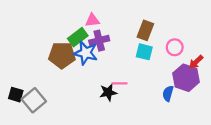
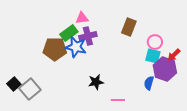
cyan square: (144, 52) -> (153, 56), moved
pink line: (119, 83) -> (118, 100), moved
black square: (16, 95) -> (14, 84), turned 32

